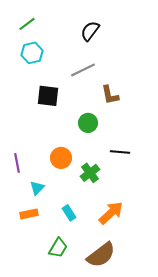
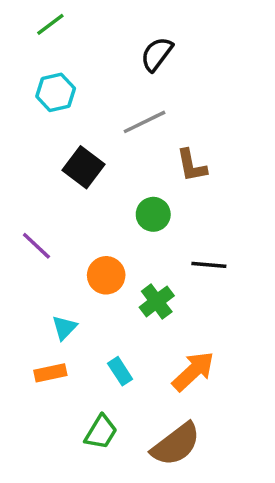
green line: (27, 24) -> (50, 24), moved
black square: (48, 96) -> (83, 167), turned 30
purple line: (17, 163) -> (36, 246), moved, turned -36

